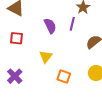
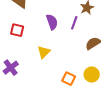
orange square: (64, 76) -> (69, 79), moved

